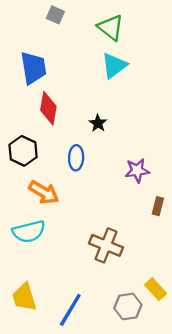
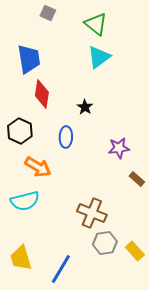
brown rectangle: (158, 206) -> (137, 179), turned -63
gray hexagon: (128, 306) -> (105, 243), moved

